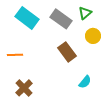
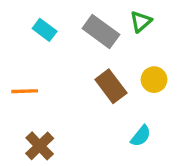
cyan rectangle: (27, 18) -> (45, 30), size x0.6
yellow circle: (93, 36) -> (154, 80), moved

